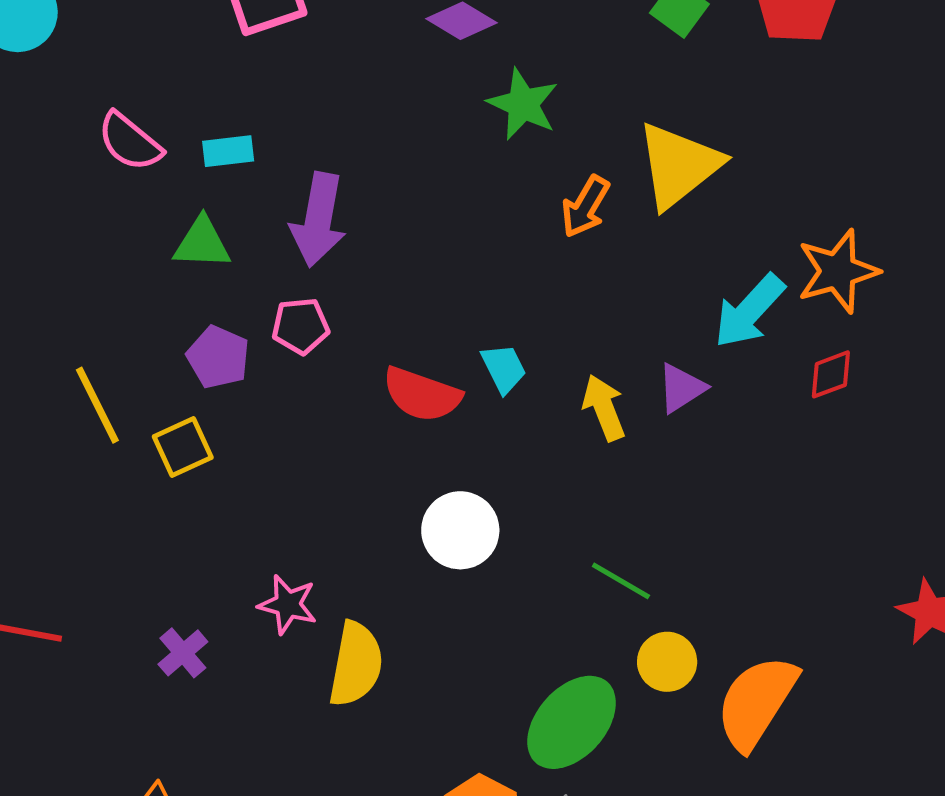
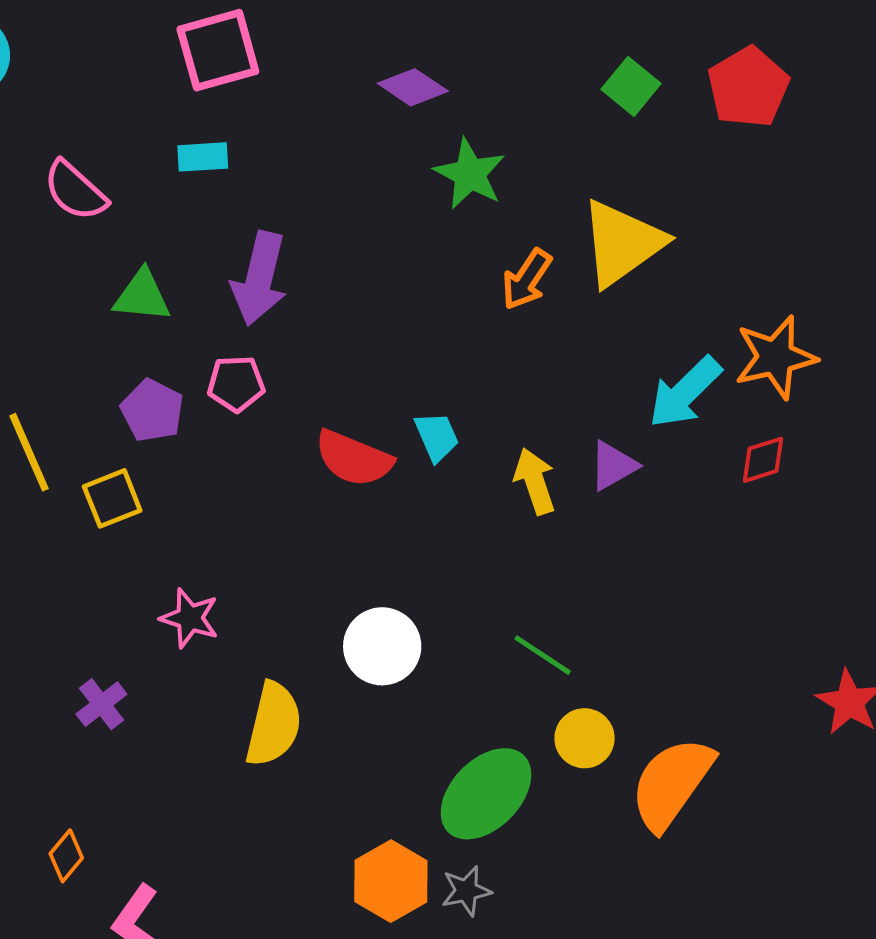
cyan rectangle: (228, 151) -> (203, 157), moved
white circle: (460, 530) -> (382, 646), moved
pink star: (288, 605) -> (190, 618), moved

